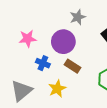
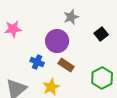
pink star: (28, 39) -> (13, 29), moved

